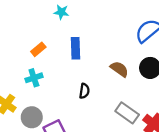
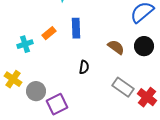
orange rectangle: (38, 49) -> (49, 33), moved
cyan cross: (34, 78) -> (25, 44), moved

